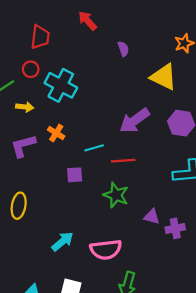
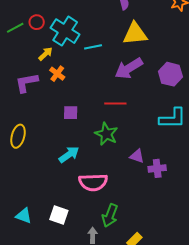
red circle: (31, 69) -> (37, 22), moved
yellow triangle: (164, 77) -> (135, 34), moved, turned -36
yellow arrow: (25, 107) -> (46, 54), moved, turned -56
cyan line: (94, 148) -> (93, 47), moved
cyan arrow: (62, 241) -> (69, 155), moved

